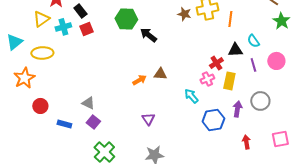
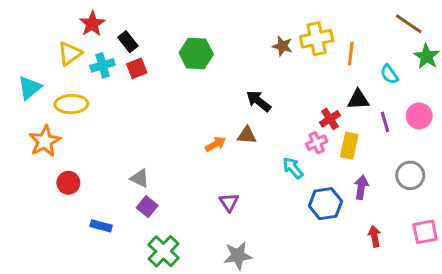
black arrow: (148, 35) -> (259, 101), moved
cyan semicircle: (253, 41) -> (389, 74), moved
gray circle: (260, 101) -> (410, 175), moved
blue rectangle: (64, 124) -> (101, 226), moved

